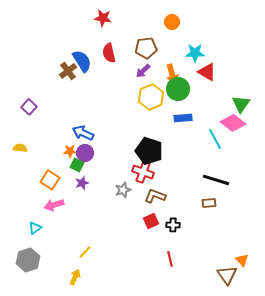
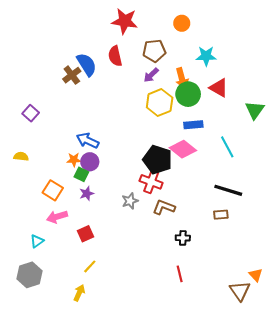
red star: (103, 18) -> (125, 21), moved, size x1.4
red triangle: (207, 72) -> (219, 88), moved
pink diamond: (233, 123) -> (183, 149), moved
red square: (151, 221) -> (86, 234), moved

